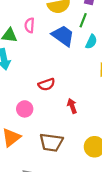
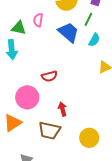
red arrow: (72, 106) -> (62, 109), moved
pink circle: (25, 109) -> (27, 97), size x1.5

